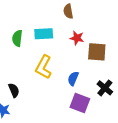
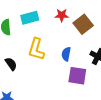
brown square: (97, 52) -> (83, 24), turned -30
black semicircle: (14, 90) -> (11, 64), moved

